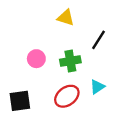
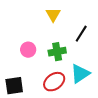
yellow triangle: (66, 18) -> (53, 15), turned 42
cyan triangle: (97, 87) -> (80, 74), size x1.5

